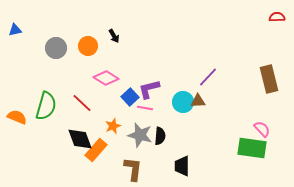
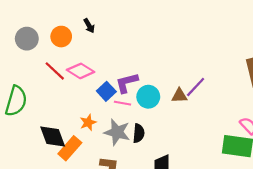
purple line: (208, 77) -> (196, 87), moved
cyan circle: (183, 102) -> (148, 97), moved
red line: (82, 103) -> (55, 71), moved

